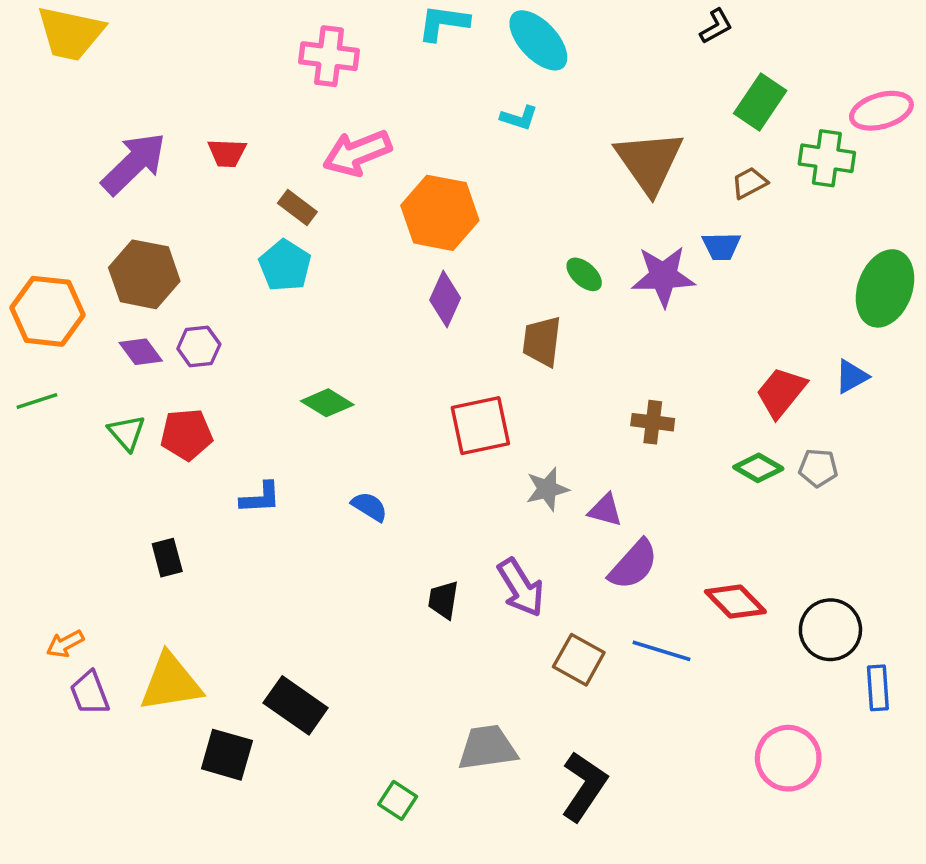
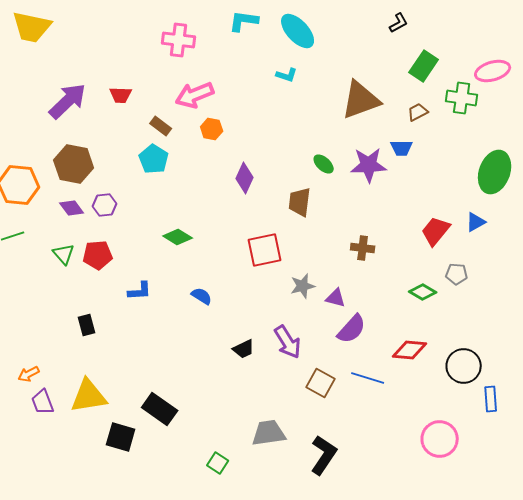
brown triangle: (649, 162) -> (361, 100), turned 45
orange hexagon: (440, 213) -> (212, 129), moved, size x0.5
green diamond: (758, 468) -> (423, 292), moved
black trapezoid: (443, 600) -> (244, 349), turned -125
red diamond: (735, 602) -> (410, 350), turned -40

